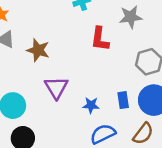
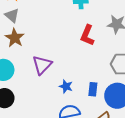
brown star: (38, 50) -> (15, 38), moved

